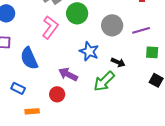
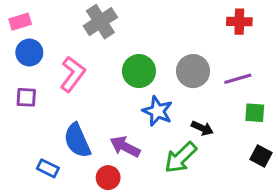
green circle: (77, 13) -> (139, 71), moved
pink L-shape: (50, 27) -> (73, 74), moved
blue semicircle: (29, 58) -> (77, 141), moved

